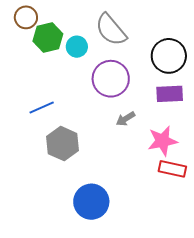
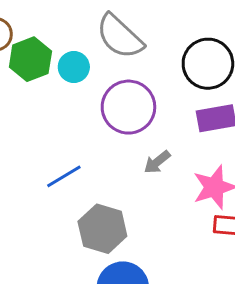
blue line: (42, 107) -> (64, 176), moved
gray hexagon: (63, 144) -> (102, 229), moved

